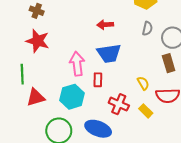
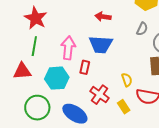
green line: (22, 74) -> (34, 46), moved

